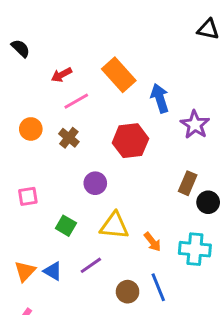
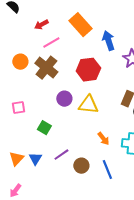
brown cross: (69, 138) -> (46, 68), size x1.6
yellow triangle: (114, 226) -> (88, 105), moved
blue triangle: (53, 271) -> (35, 159), turned 32
brown circle: (128, 292) -> (81, 166), moved

